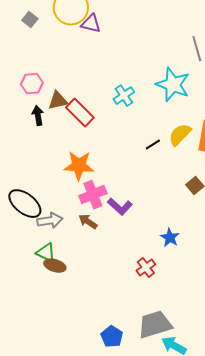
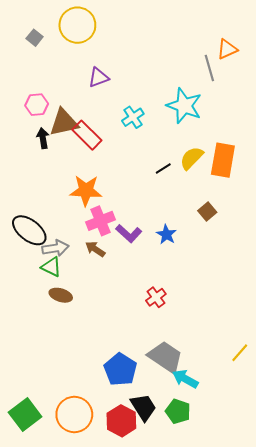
purple triangle: (91, 24) -> (98, 77), moved, turned -35
brown triangle: (58, 101) -> (64, 122), size x1.4
blue star: (170, 238) -> (166, 234), moved
green triangle: (46, 253) -> (51, 267), moved
gray trapezoid: (155, 325) -> (165, 357), turned 51
blue pentagon: (112, 337) -> (120, 369), size x1.4

